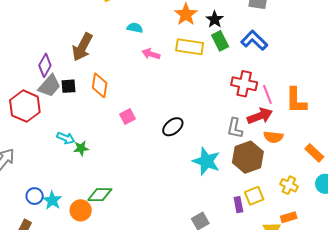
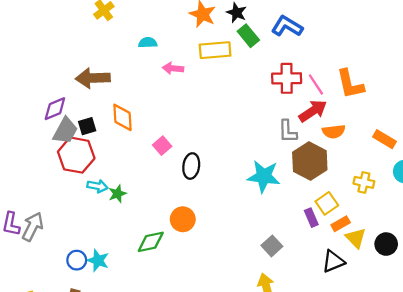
brown arrow: (82, 47) -> (93, 78), turned 72
purple diamond: (45, 65) -> (55, 109), turned 50
red hexagon: (25, 106) -> (76, 155), moved
black ellipse: (173, 127) -> (191, 166), moved, turned -30
orange circle: (81, 210) -> (183, 219), moved
orange rectangle: (289, 217) -> (341, 224), moved

